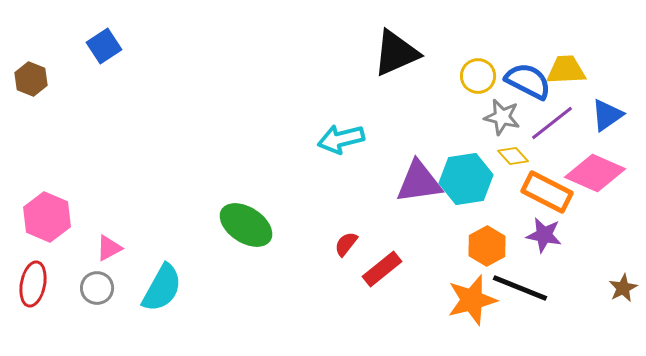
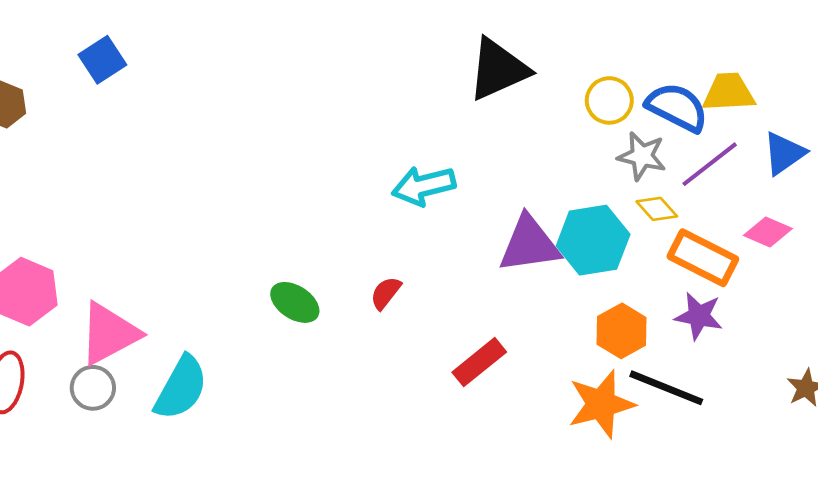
pink diamond: (595, 173) -> (768, 232), size x0.6
green ellipse: (246, 225) -> (295, 302), size x0.7
red semicircle: (346, 244) -> (386, 293), moved
pink triangle: (109, 248) -> (109, 334), size x1.8

